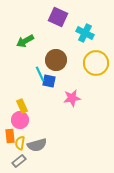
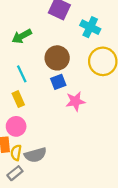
cyan line: (40, 74) -> (22, 74), moved
blue square: (49, 81) -> (58, 82), moved, turned -32
yellow rectangle: (22, 106) -> (18, 99), moved

